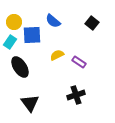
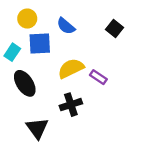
yellow circle: (14, 22) -> (27, 19), moved
yellow semicircle: (57, 55) -> (71, 68), size x1.5
black cross: (76, 95) -> (71, 105), moved

